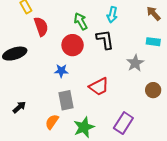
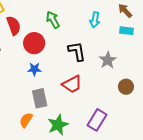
cyan arrow: (112, 15) -> (95, 20), moved
black L-shape: (105, 40) -> (77, 51), moved
cyan rectangle: (153, 42) -> (127, 31), moved
red circle: (73, 45) -> (34, 43), moved

